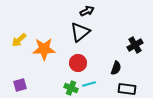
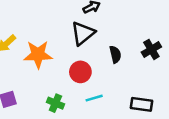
black semicircle: (116, 68) -> (115, 54), moved, turned -32
green cross: (71, 88) -> (55, 103), moved

